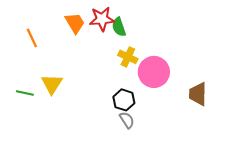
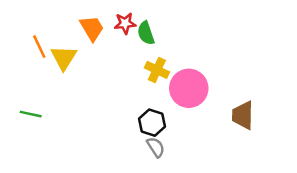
red star: (102, 19) -> (125, 23), size x0.7
yellow triangle: (52, 84) -> (64, 58), moved

